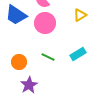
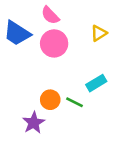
green line: (48, 57) -> (75, 102), moved
orange circle: (19, 62) -> (50, 100), moved

